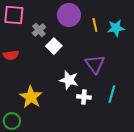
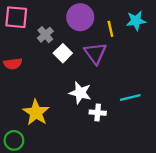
cyan star: (116, 28) -> (136, 21), moved
purple triangle: (95, 64) -> (95, 53), moved
cyan line: (112, 94) -> (130, 97), moved, turned 60

